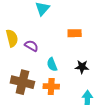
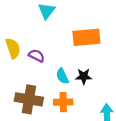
orange rectangle: (75, 33) -> (86, 37), size x1.6
black star: (82, 67) -> (84, 76), moved

